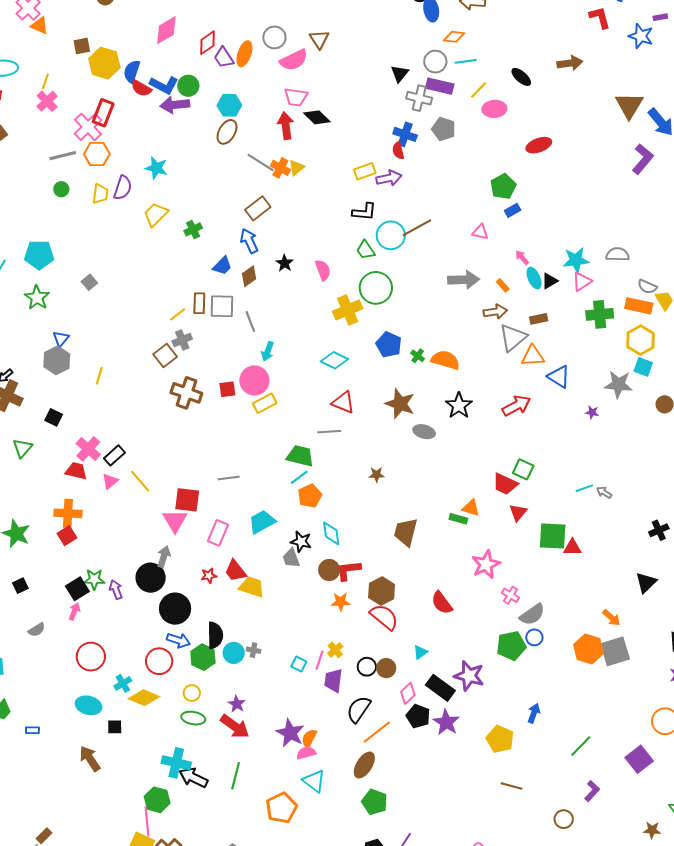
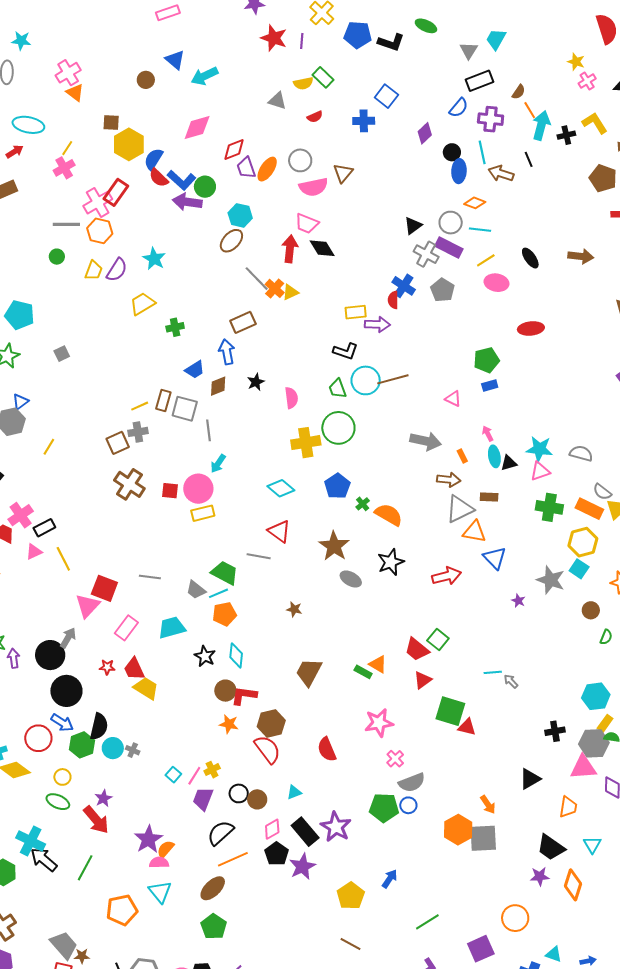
gray trapezoid: (291, 558) -> (196, 590), moved, turned -45

